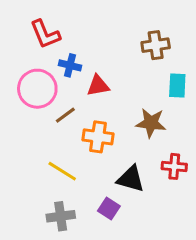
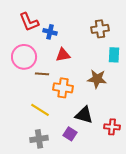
blue cross: (70, 65) -> (50, 32), moved
brown line: (65, 115) -> (42, 74), turned 40
red cross: (174, 166) -> (112, 127), moved

